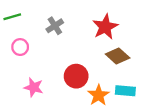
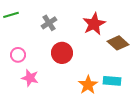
pink circle: (20, 47) -> (18, 55), moved
brown diamond: (118, 56) -> (118, 43), moved
red circle: (76, 76) -> (62, 53), moved

